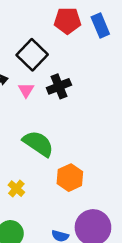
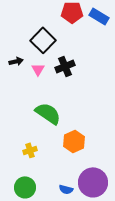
blue rectangle: (100, 26) -> (99, 16), turned -36
yellow cross: (16, 189) -> (30, 150), turned 32

